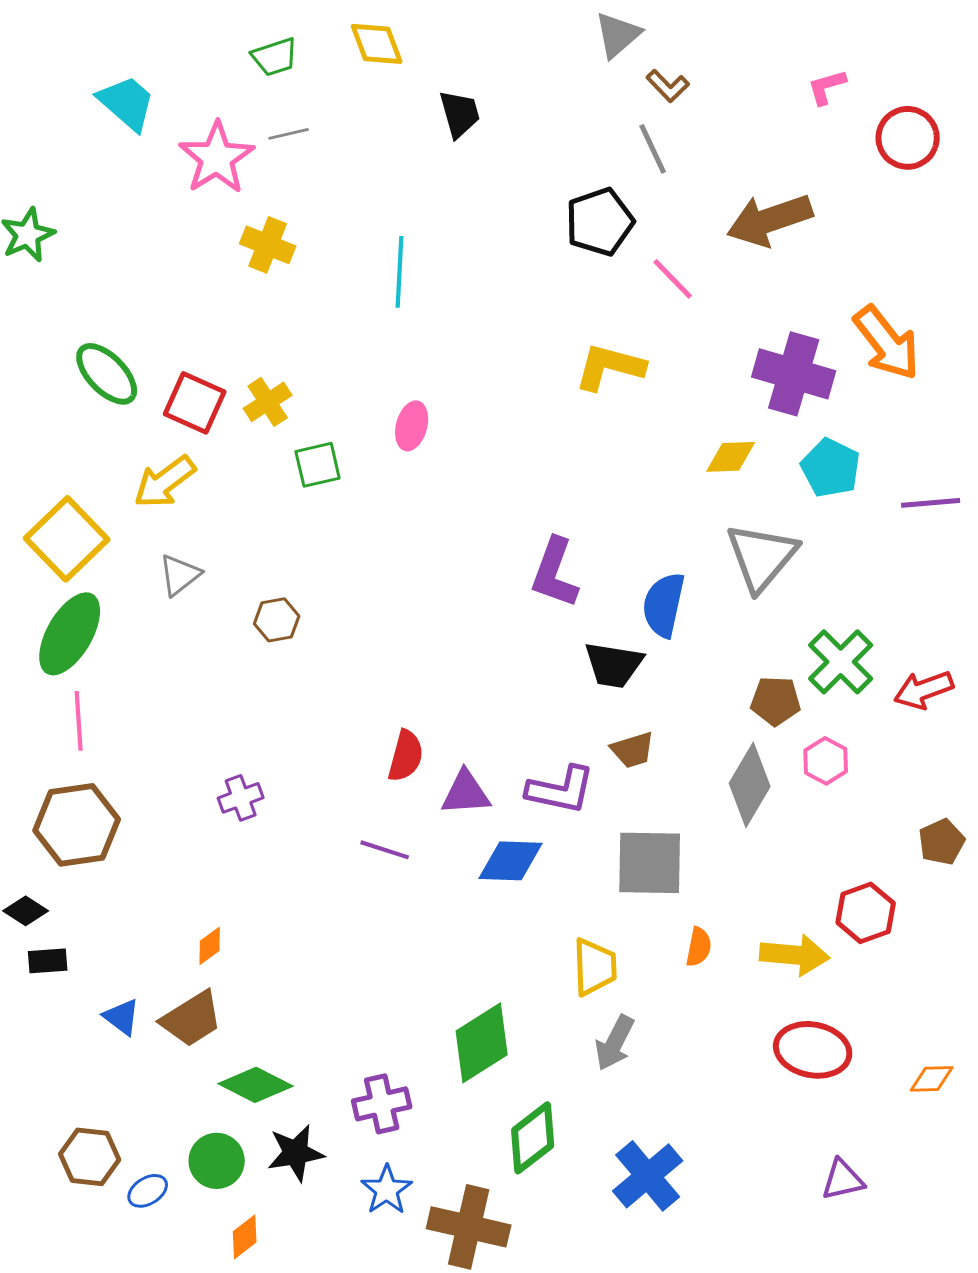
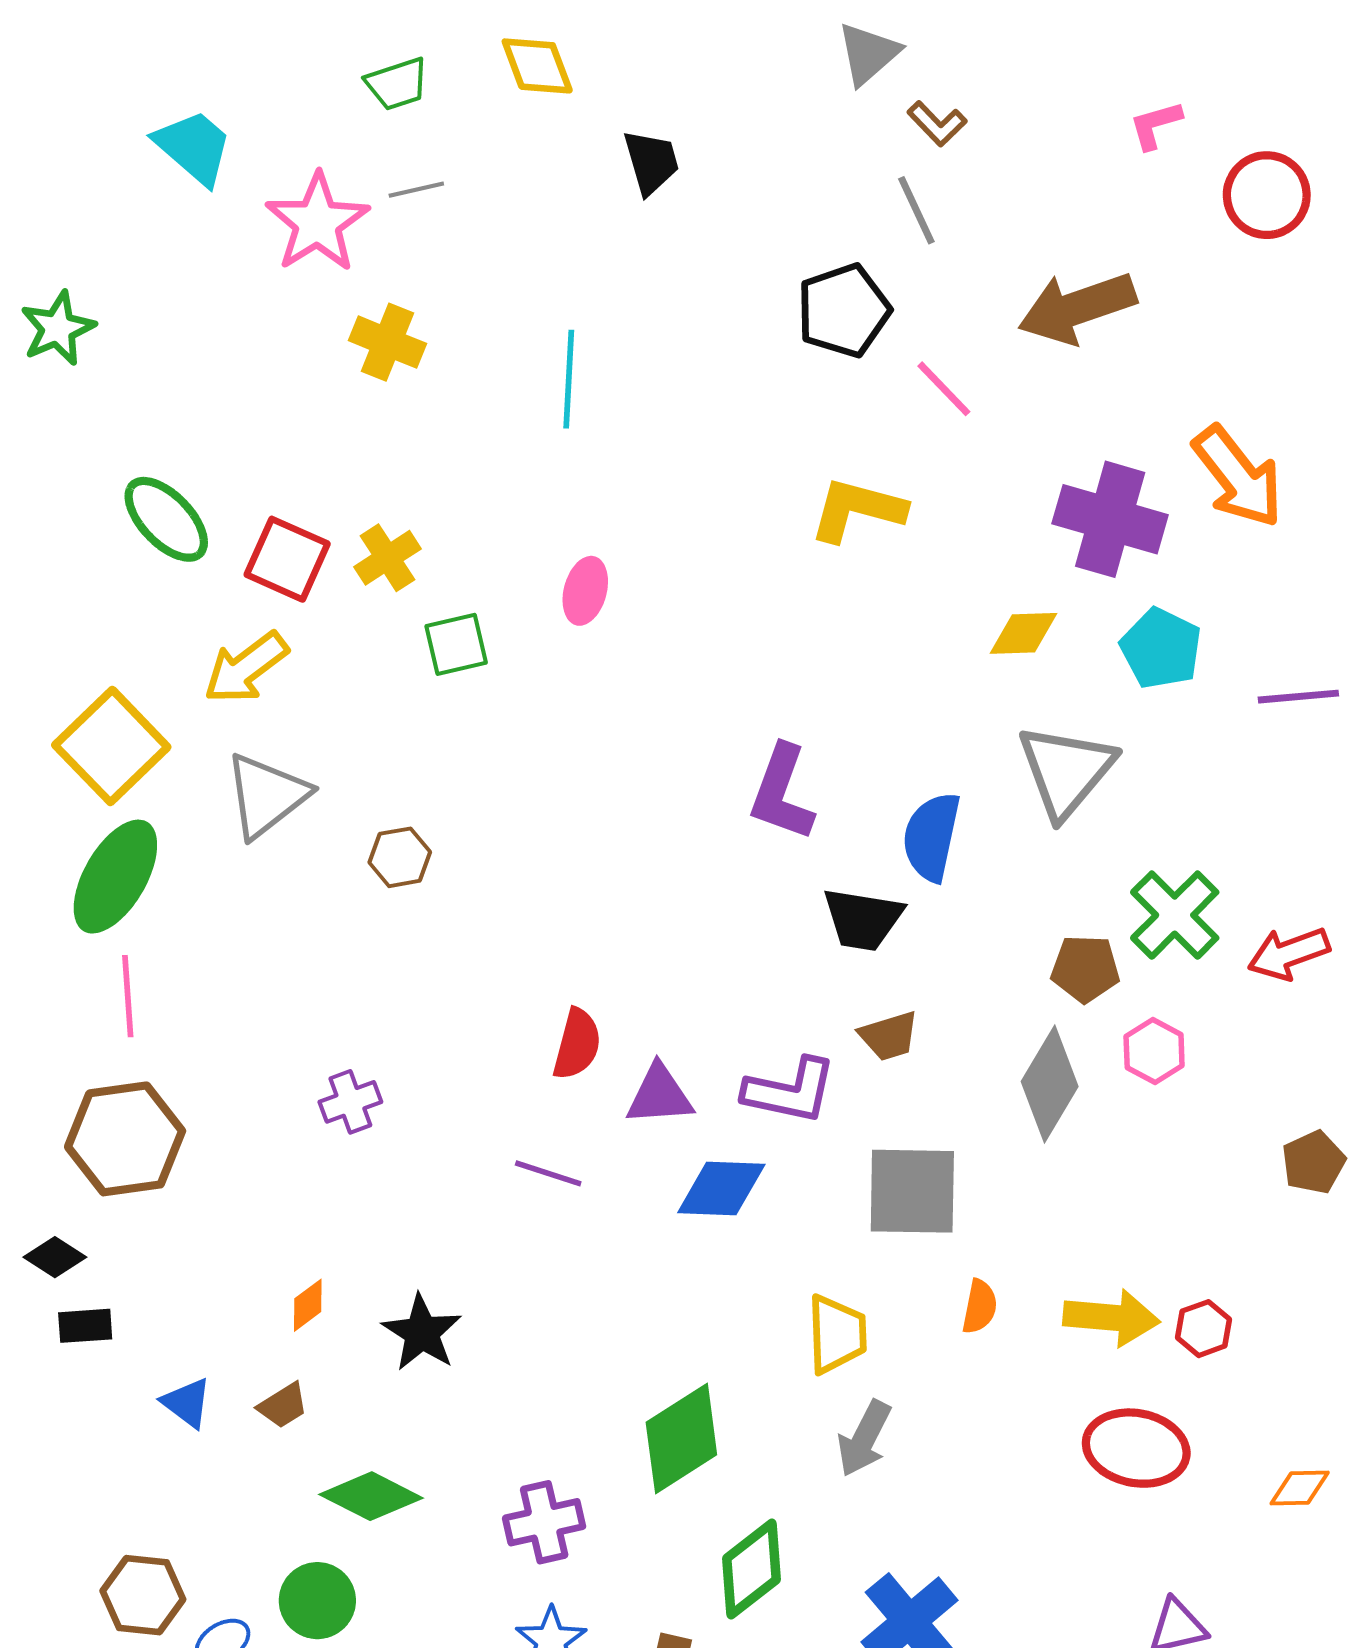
gray triangle: (180, 575) -> (267, 795), size x1.5
red hexagon: (866, 913) -> (1204, 1329), moved, size x0.7
brown trapezoid: (192, 1019) -> (283, 1406), size x0.6
black star: (296, 1153) -> (422, 1333), moved, turned -30

